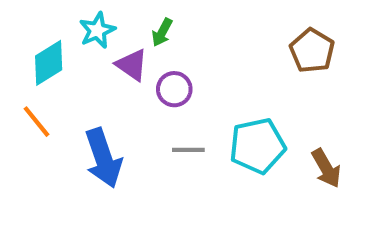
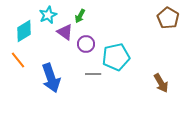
brown pentagon: (312, 51) -> (168, 18), moved
cyan pentagon: (257, 146) -> (116, 57), moved

